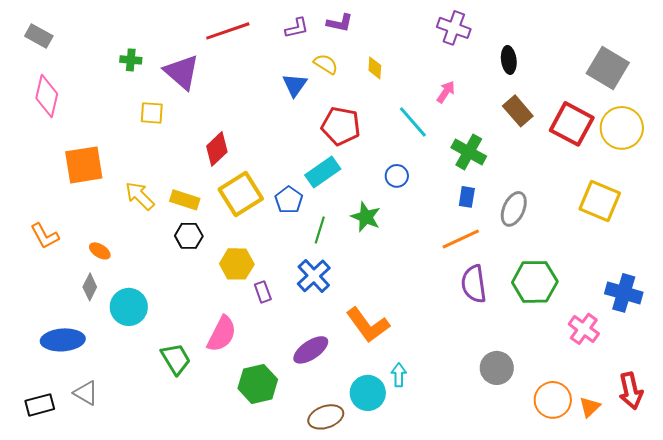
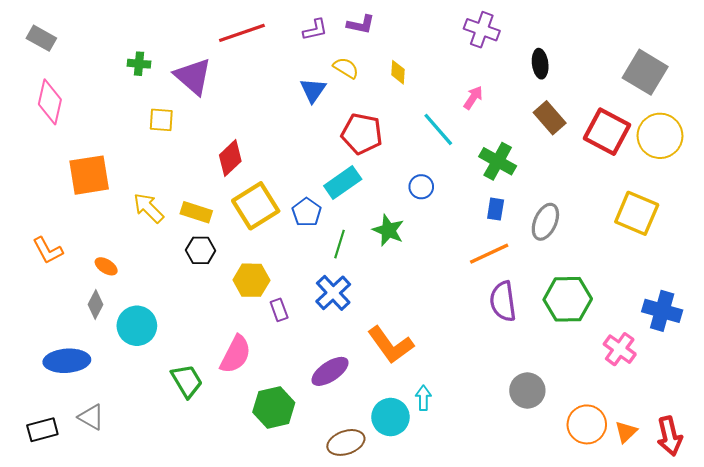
red arrow: (631, 391) -> (670, 436), moved

